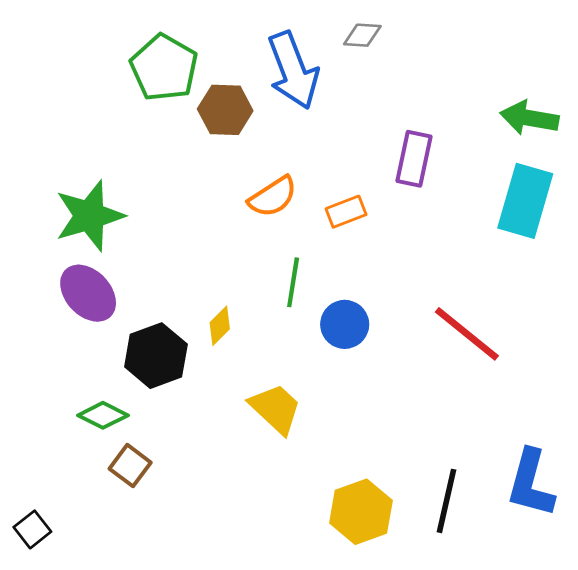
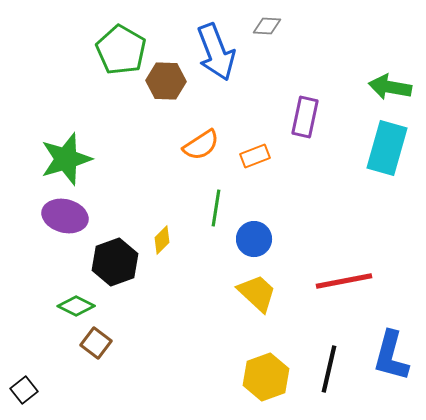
purple ellipse: (88, 293) -> (65, 216), turned -33
red line: (467, 334) -> (344, 281), moved, turned -50
yellow trapezoid: (275, 409) -> (257, 293), moved

